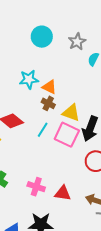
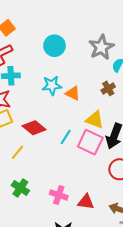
cyan circle: (42, 37) -> (54, 46), moved
gray star: (77, 42) -> (101, 47), size x1.4
brown cross: (48, 103) -> (108, 88), moved, turned 32

